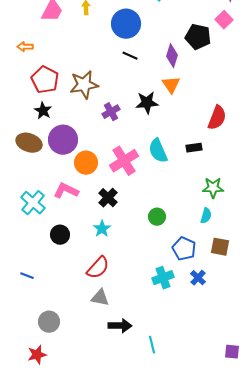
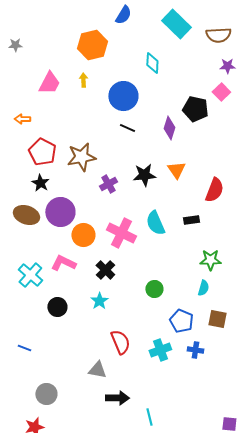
orange triangle: (171, 85) -> (176, 170), moved
pink cross: (124, 161) -> (121, 233), turned -32
red semicircle: (98, 268) -> (120, 342), moved, turned -65
blue cross: (198, 278) -> (195, 350), turned -35

